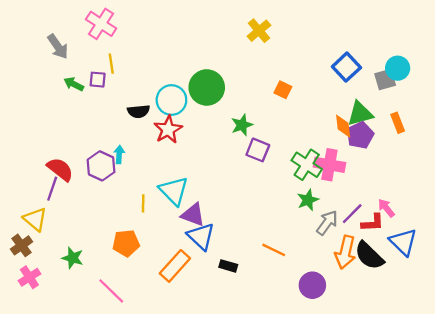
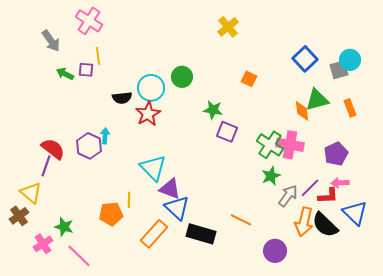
green circle: (207, 87) -> (182, 77), size x0.7
green star: (242, 125) -> (213, 110), turned 30
purple pentagon: (360, 135) -> (336, 154), moved
yellow line: (143, 203) -> (129, 200), moved
pink arrow: (386, 208) -> (340, 183), turned -54
black rectangle: (228, 266) -> (201, 234), size x1.8
pink cross: (29, 277) -> (43, 244), moved
pink line: (111, 291) -> (79, 256), moved

